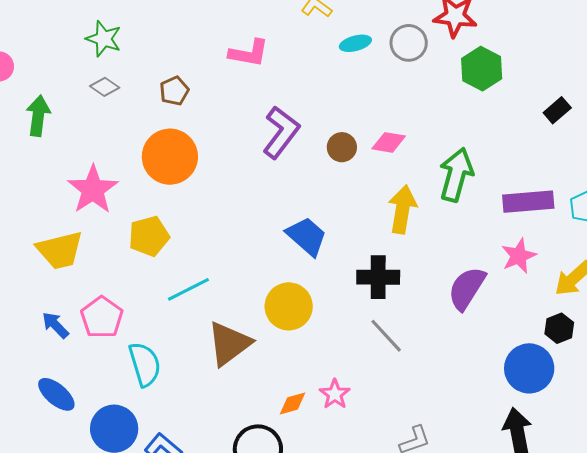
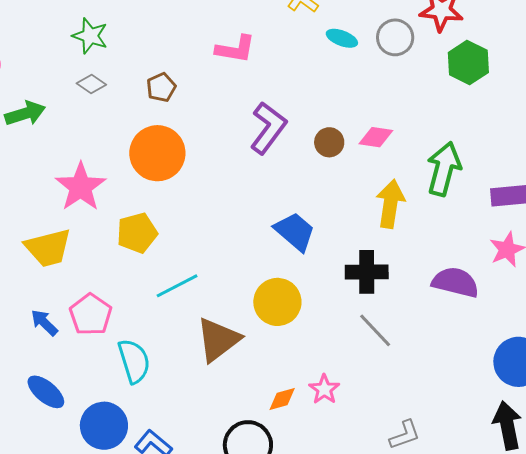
cyan ellipse: (355, 43) -> (342, 38), turned 36
green arrow: (38, 116) -> (25, 113), turned 66
purple semicircle: (467, 288) -> (455, 282), turned 72

